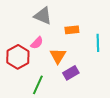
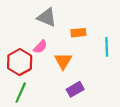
purple rectangle: (71, 73) -> (75, 89), moved
green line: (38, 85) -> (21, 93), moved

